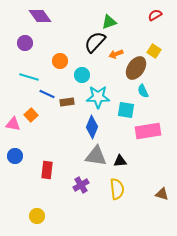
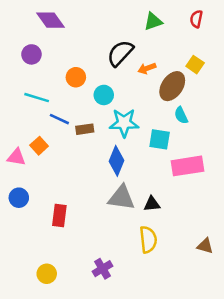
red semicircle: (155, 15) -> (196, 19), turned -48
green triangle: (109, 22) -> (153, 21), moved
purple cross: (81, 185) -> (102, 269), moved

